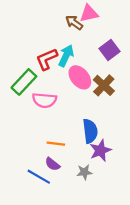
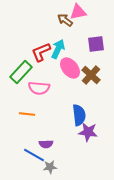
purple square: (110, 50) -> (96, 44), turned 30
orange line: (56, 144) -> (27, 114), moved
purple star: (100, 150) -> (88, 132), turned 30
purple semicircle: (52, 164) -> (46, 144), turned -40
gray star: (84, 172) -> (50, 167), moved

